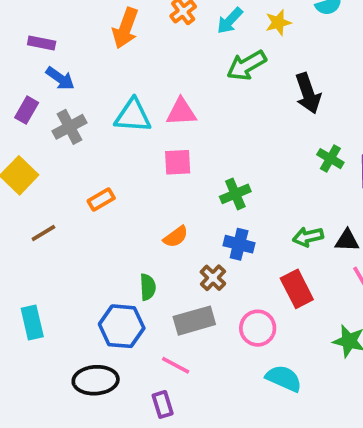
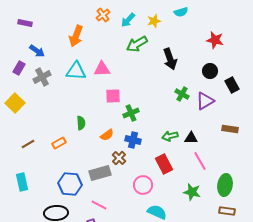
orange arrow: (125, 28) -> (76, 36), moved
purple rectangle: (42, 43) -> (25, 23), moved
pink square: (178, 162) -> (113, 96), moved
orange rectangle: (101, 200) -> (59, 143), moved
brown line: (43, 233) -> (28, 144), moved
orange semicircle: (176, 237) -> (107, 135), moved
green semicircle: (148, 287) -> (81, 123), moved
gray rectangle: (194, 321) -> (100, 173), moved

